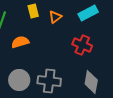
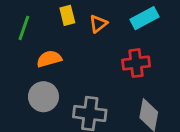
red cross: (82, 45) -> (136, 63), turned -30
gray circle: (19, 80) -> (43, 97), moved

